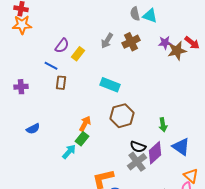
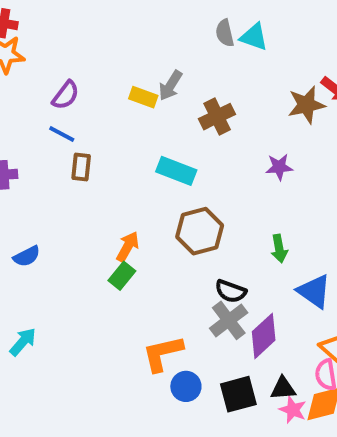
brown cross: (131, 42) -> (217, 117), moved
purple star: (165, 43) -> (279, 167), moved
purple semicircle: (62, 46) -> (66, 95), moved
yellow rectangle: (78, 54) -> (143, 97), moved, turned 72
cyan arrow: (69, 152) -> (23, 342), moved
purple diamond: (155, 153) -> (264, 336), moved

